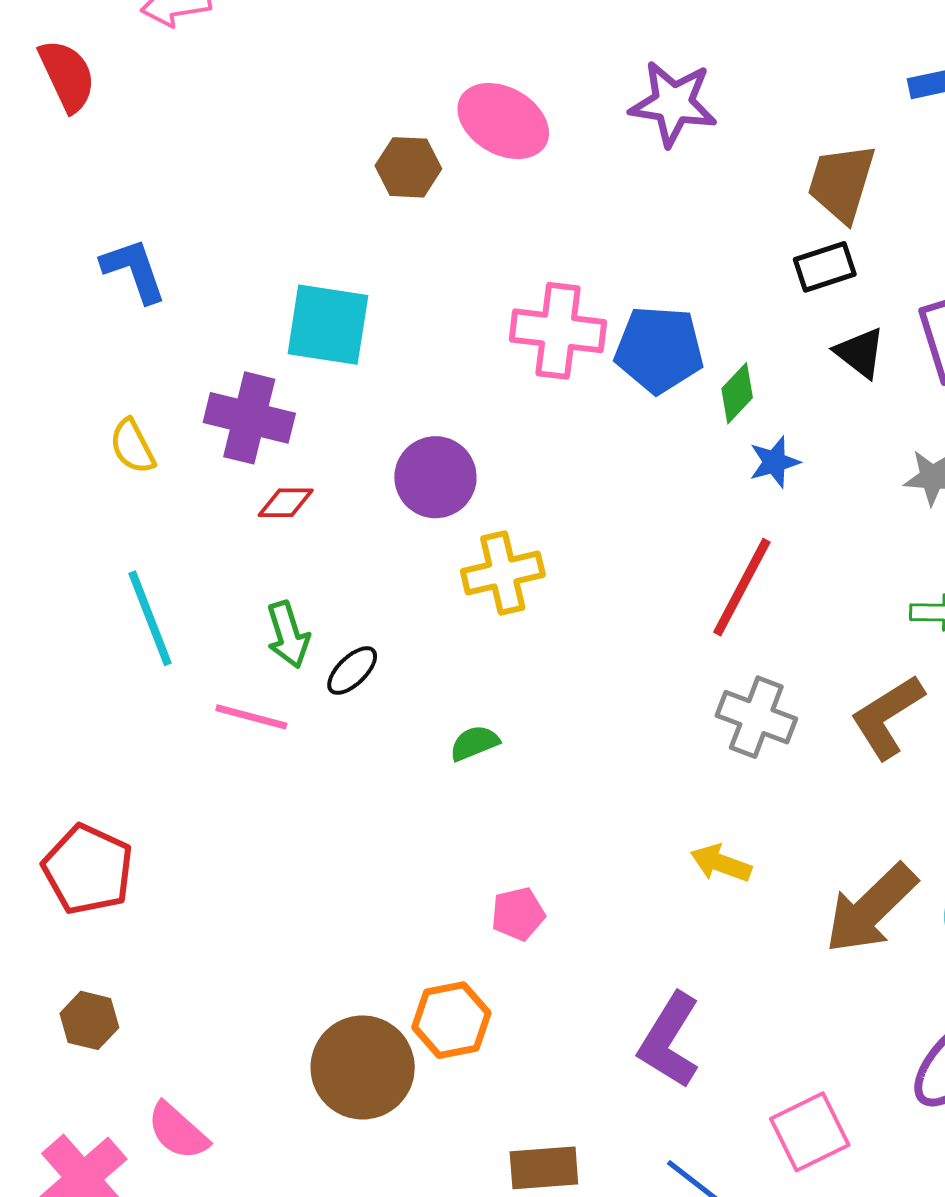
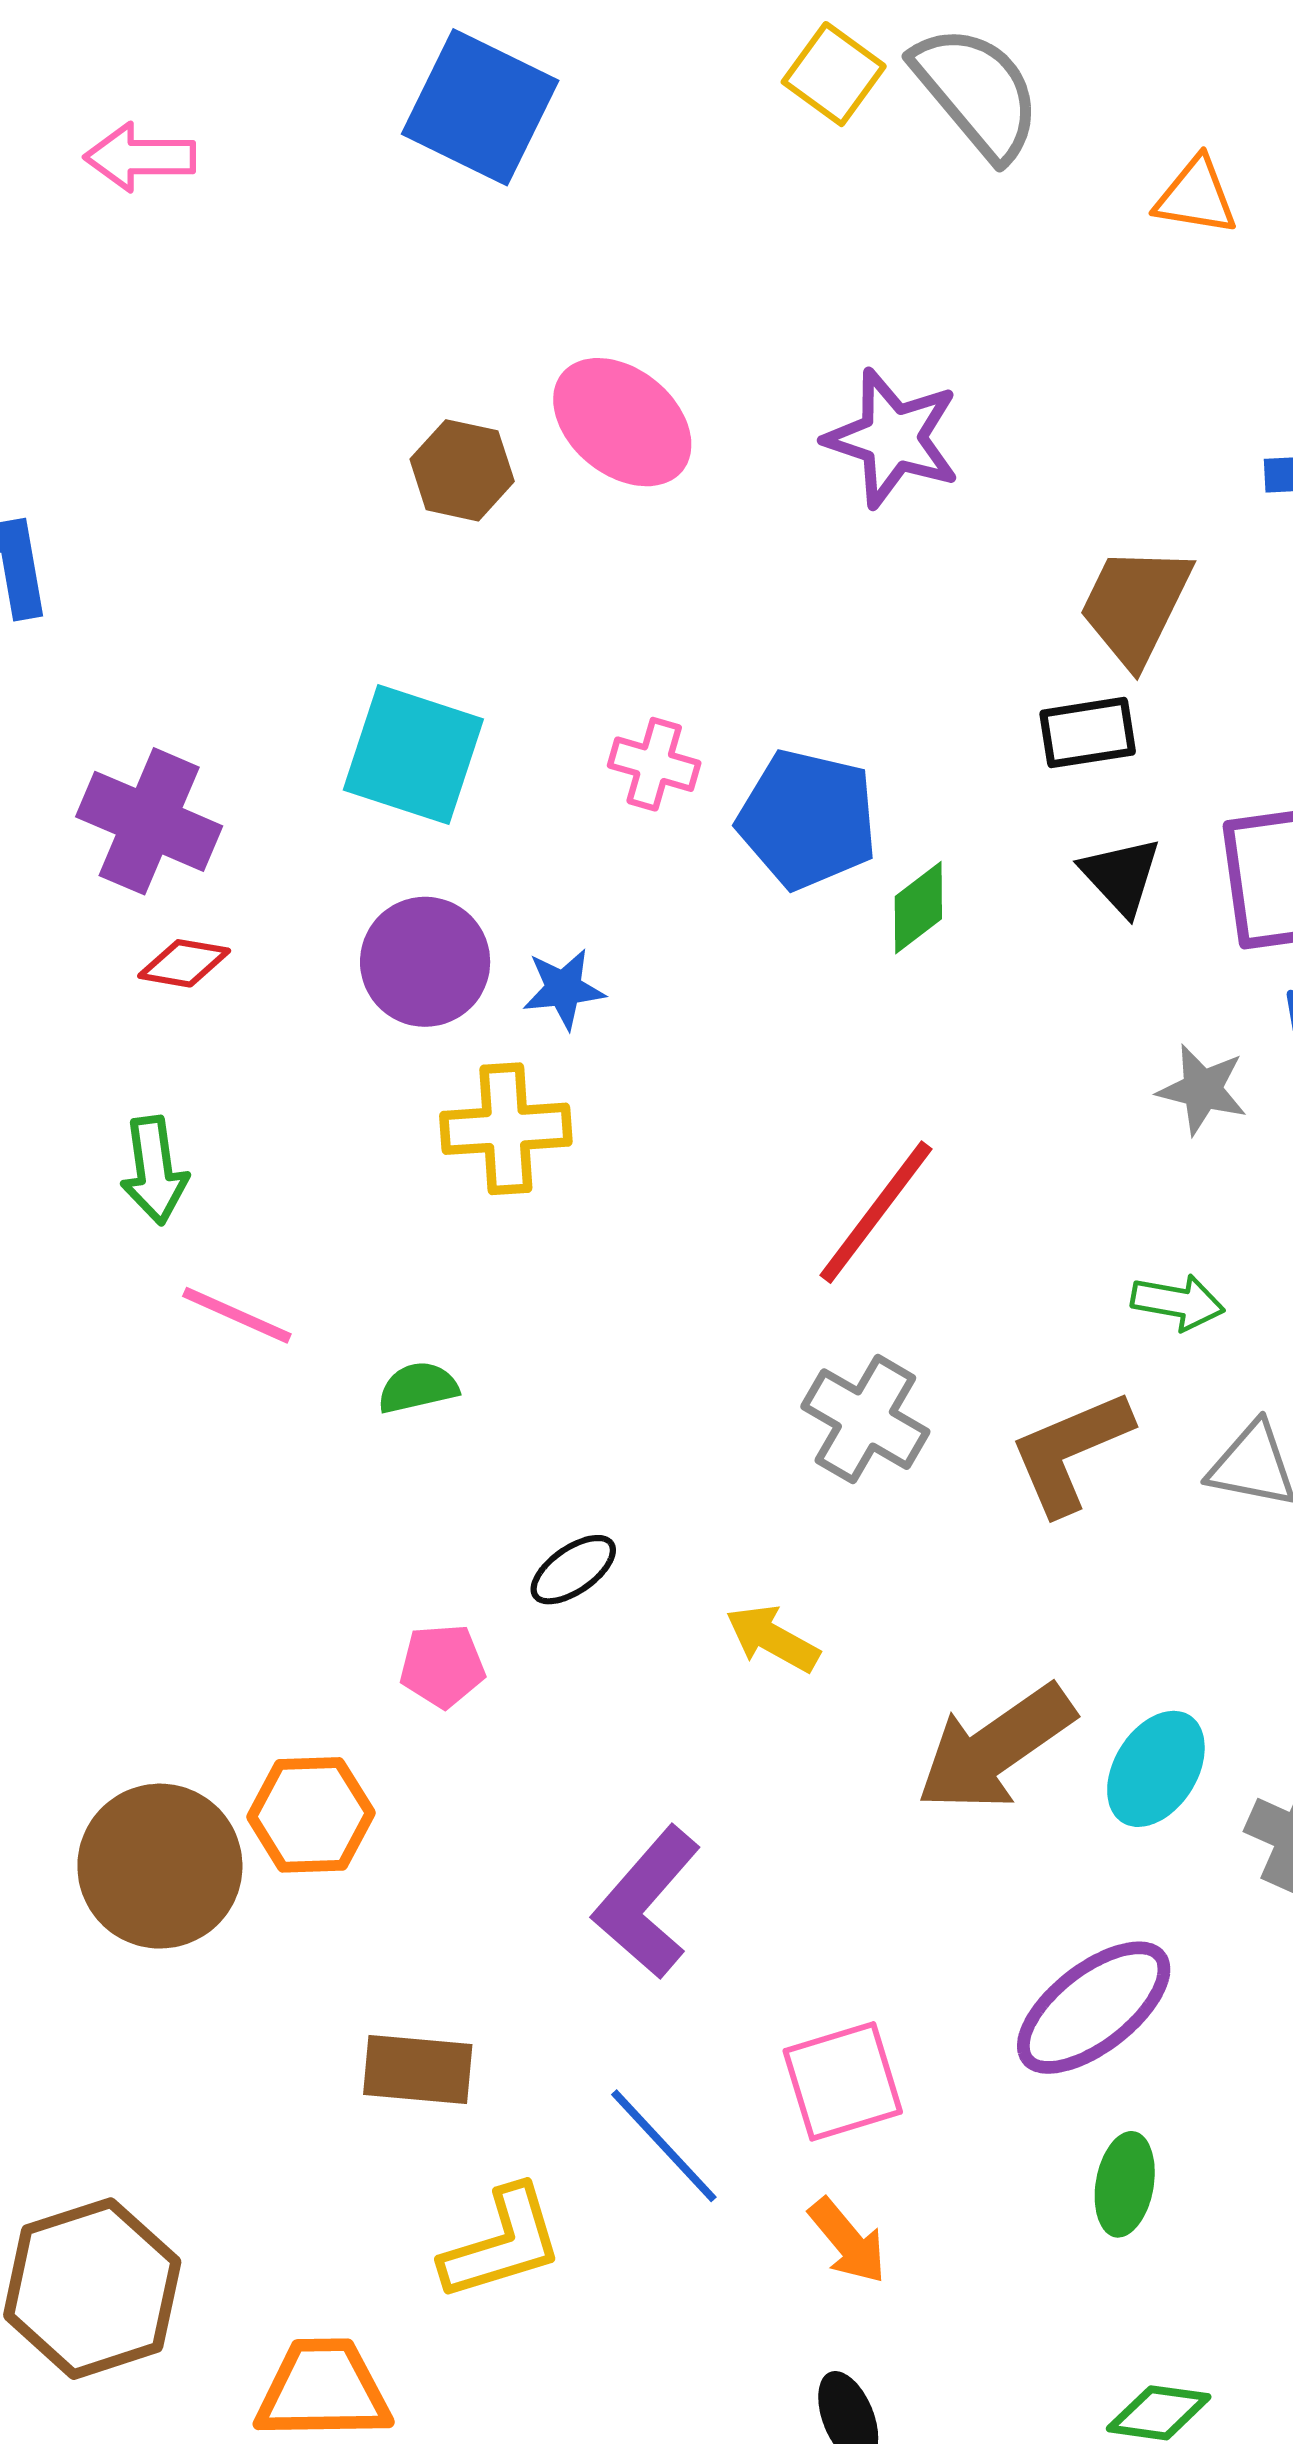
cyan square: (328, 325) -> (413, 755), moved
pink cross: (558, 331) -> (654, 764), size x0.6
blue star: (774, 462) -> (564, 989), moved
black ellipse: (352, 671) -> (573, 1570), moved
pink line: (251, 717) -> (237, 1315), moved

